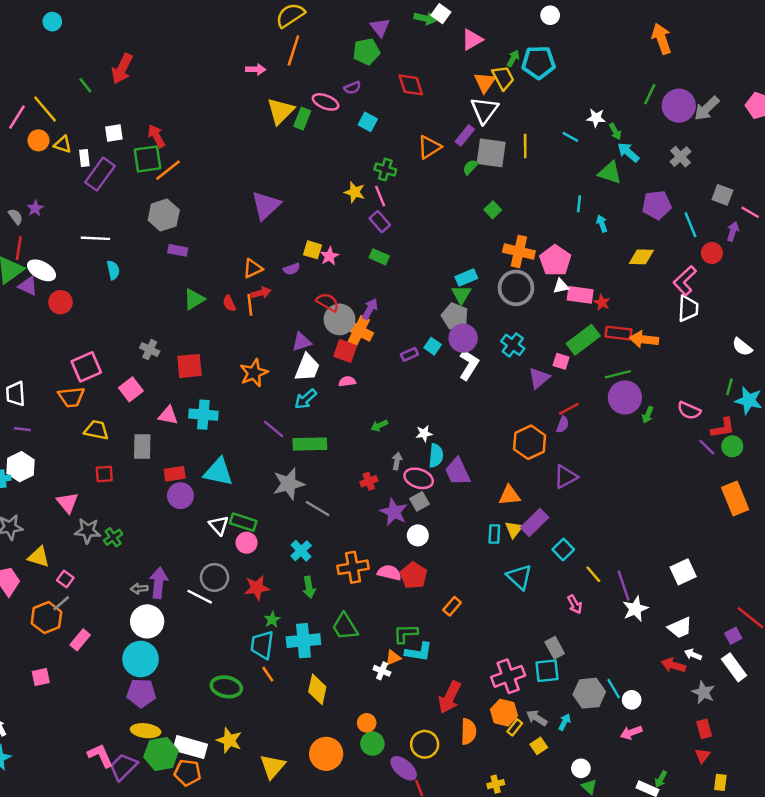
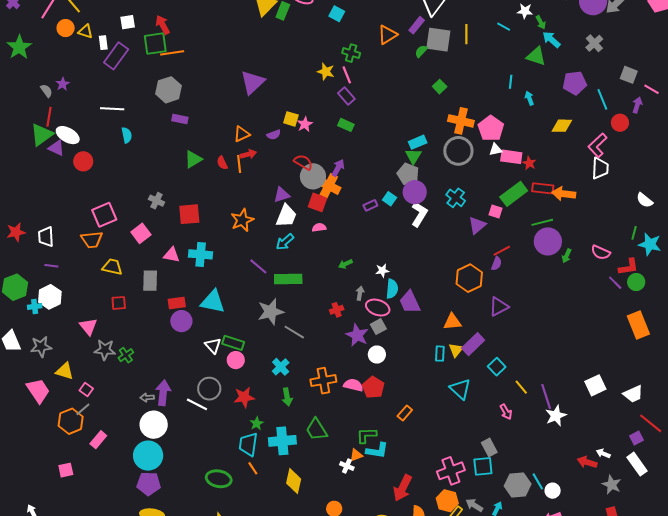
orange line: (168, 170) -> (172, 53), turned 30
white trapezoid: (680, 628) -> (633, 394), moved

